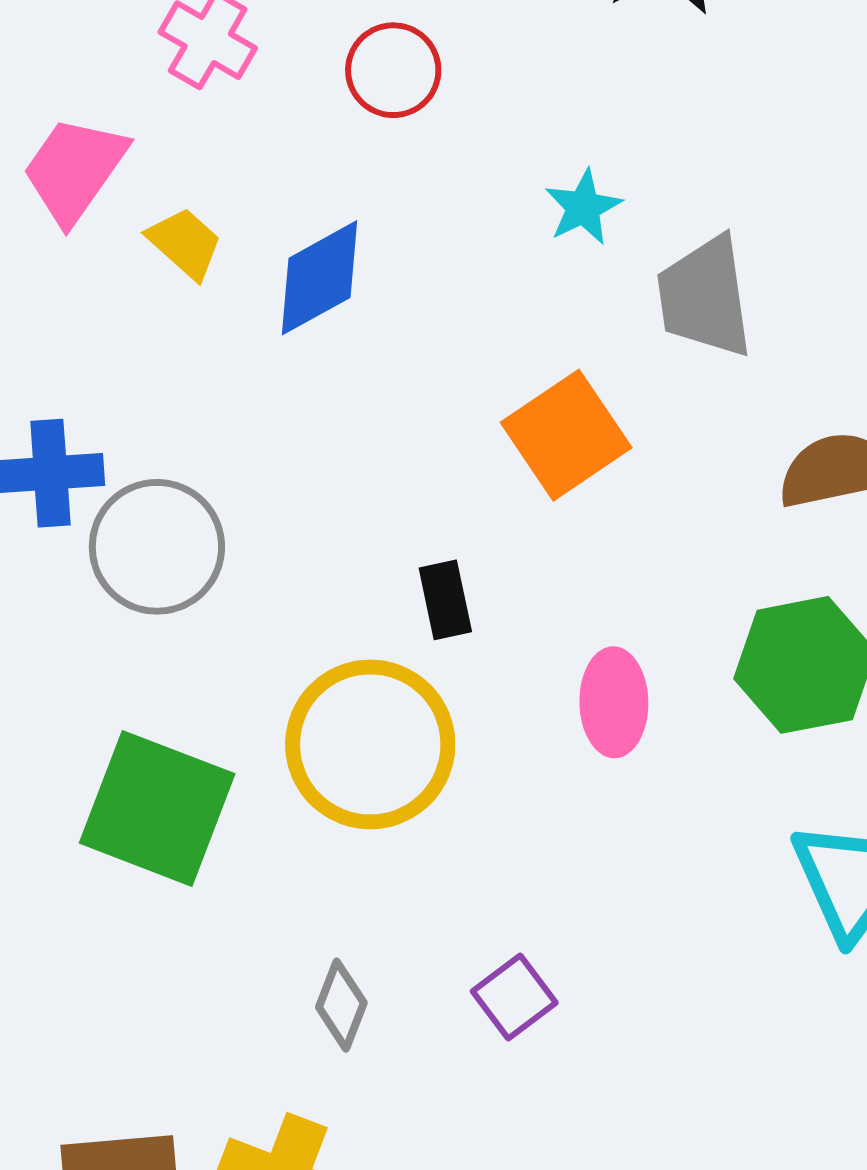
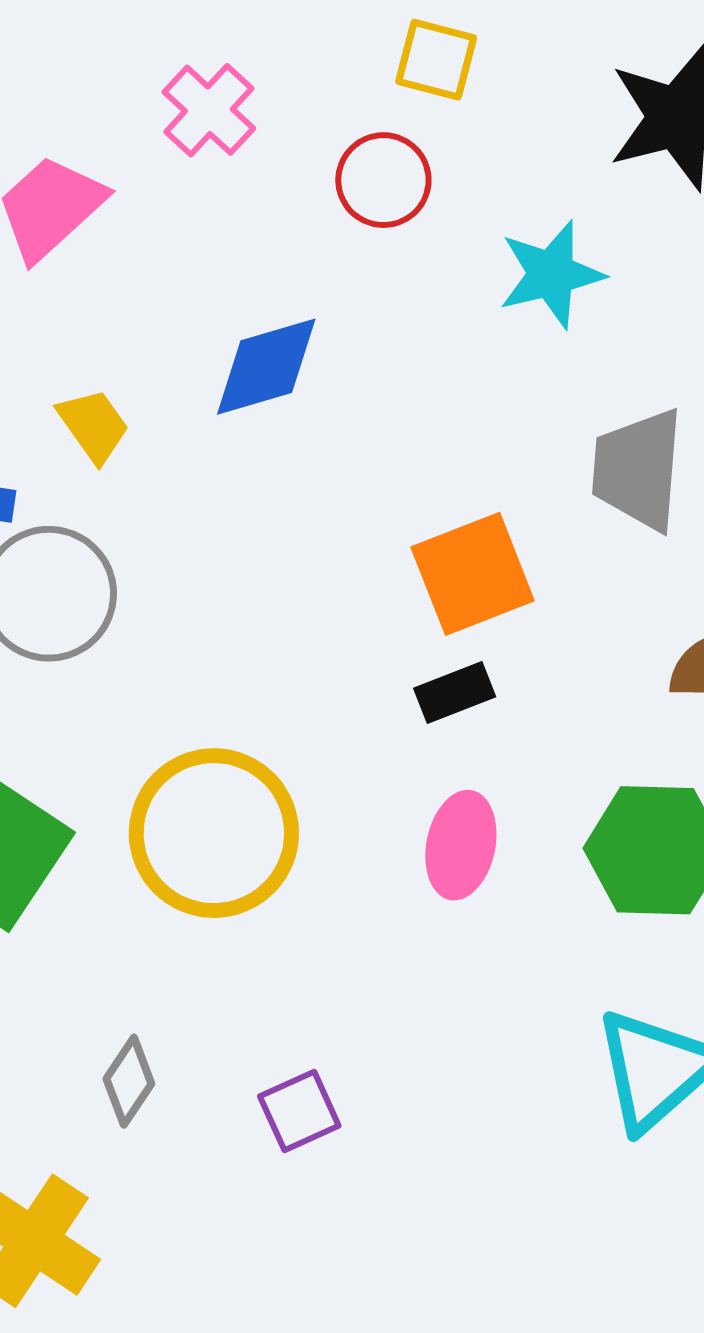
cyan star: (583, 207) -> (551, 274), moved, size x1.4
yellow trapezoid: (185, 243) -> (93, 425), moved
black rectangle: (445, 600) -> (455, 692), moved, turned 68

